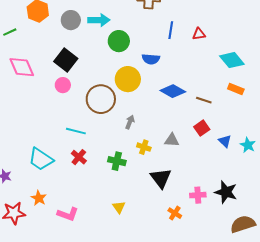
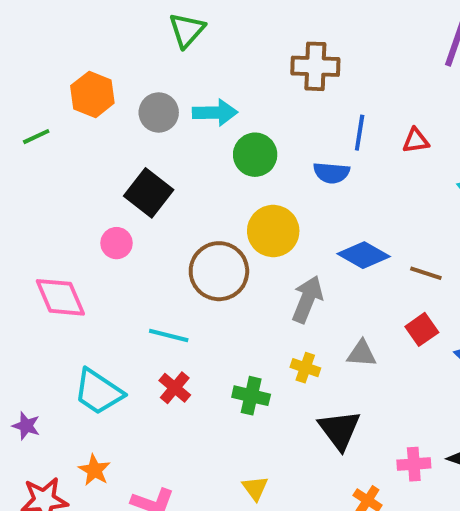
blue semicircle: (151, 59) -> (331, 173), moved
pink diamond: (22, 67) -> (60, 297), moved
pink circle: (63, 85) -> (117, 243), moved
gray arrow: (130, 122) -> (307, 299), moved, size x1.6

